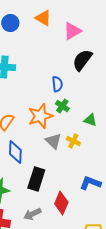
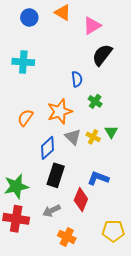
green cross: (62, 106) -> (95, 101), moved
green triangle: (90, 120) -> (111, 132), moved, turned 40
blue diamond: (15, 152) -> (48, 148), moved, turned 45
blue L-shape: (90, 183) -> (98, 178), moved

